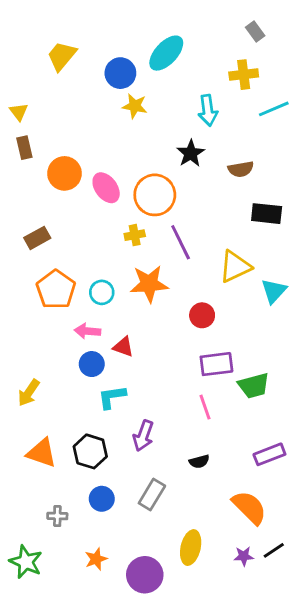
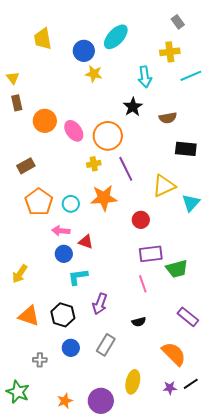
yellow trapezoid: (62, 56) -> (43, 39), turned -50
purple rectangle: (269, 454) -> (188, 317), turned 60
orange star: (96, 559) -> (65, 401), moved

